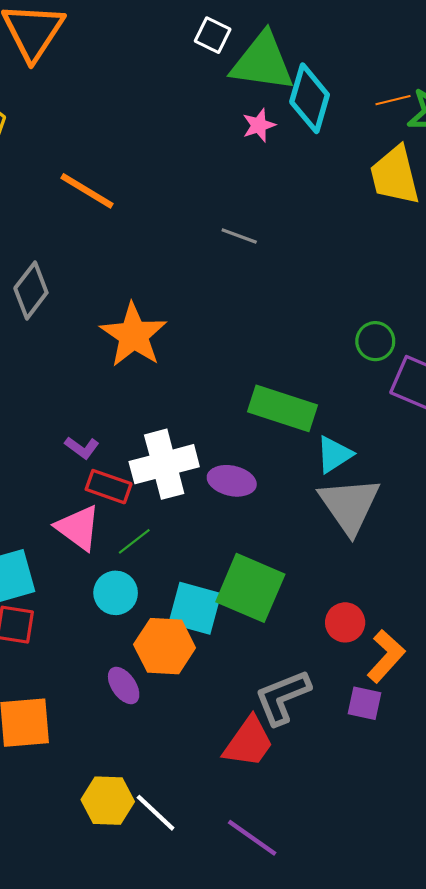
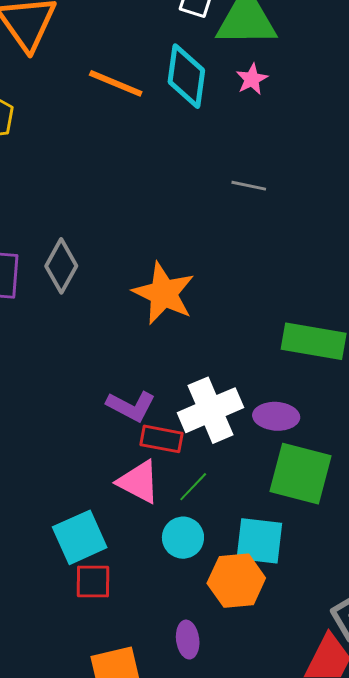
cyan diamond: (310, 98) -> (186, 76), moved
orange line: (87, 191) -> (116, 83), moved
purple L-shape: (82, 448) -> (131, 406), size x1.5
green square: (250, 588) -> (301, 474), moved
purple ellipse: (124, 685) -> (188, 640), moved, turned 36

